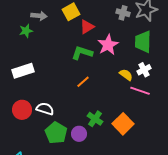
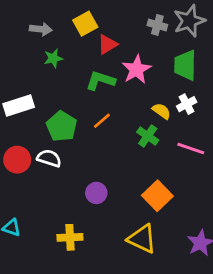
green star: (26, 31) -> (53, 58), moved
pink line: (140, 91) -> (191, 149), moved
green cross: (95, 119) -> (148, 136), moved
orange square: (123, 124) -> (157, 196), moved
green pentagon: (56, 133) -> (62, 126), moved

